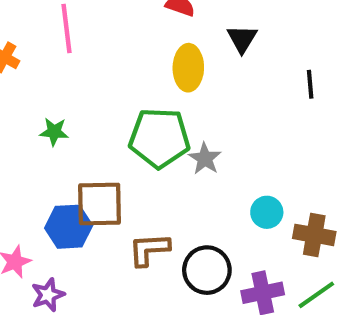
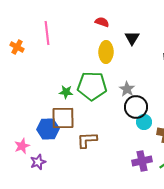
green star: (54, 132) -> (66, 92), moved
gray star: (205, 159) -> (127, 89), moved
black circle: (207, 270) -> (136, 107), moved

